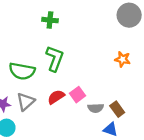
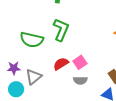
gray triangle: (26, 102) -> (33, 77), moved
gray semicircle: (96, 108) -> (80, 80), moved

